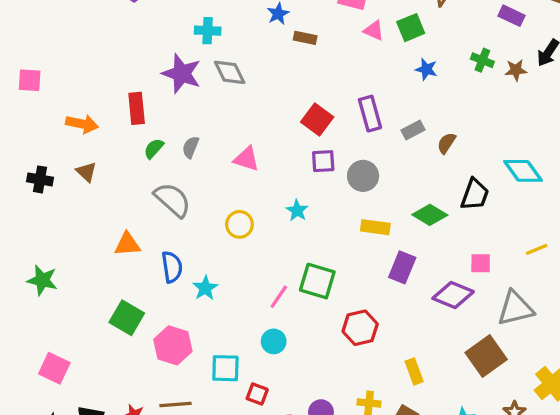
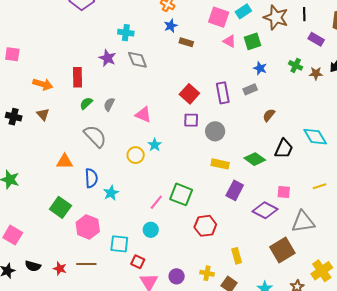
purple star: (182, 74) -> (107, 58), size x0.7
gray rectangle: (413, 130) -> (250, 89), moved
cyan star: (297, 210) -> (155, 145), moved

